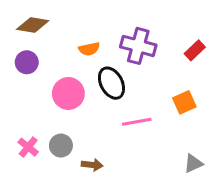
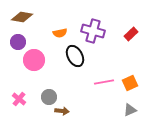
pink circle: (68, 93) -> (34, 60), moved
orange square: (184, 102) -> (130, 83), moved
pink line: (137, 122) -> (104, 82), moved
gray circle: (61, 146) -> (49, 97), moved

